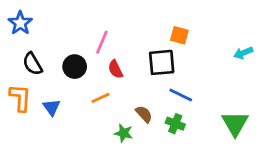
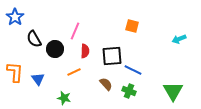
black square: (162, 62) -> (112, 56), moved
black semicircle: (32, 64) -> (34, 39), moved
red semicircle: (115, 69) -> (85, 51), turned -152
green star: (124, 133) -> (64, 98), moved

